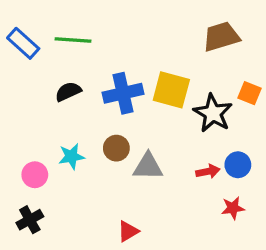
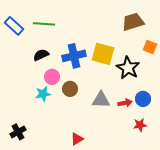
orange square: (250, 93) -> (150, 47), moved
gray triangle: (148, 166) -> (101, 100), moved
pink circle: (35, 175) -> (52, 77), moved

